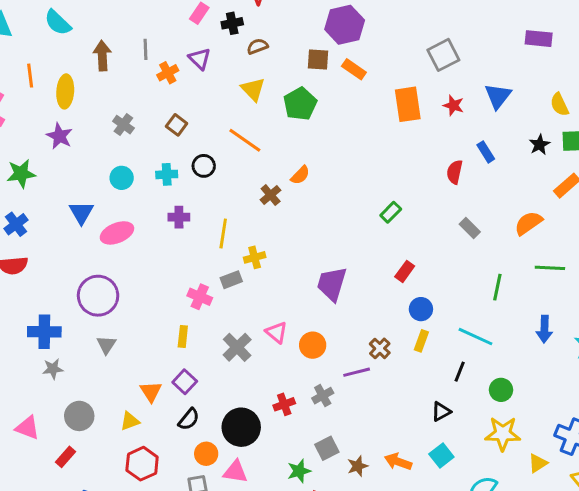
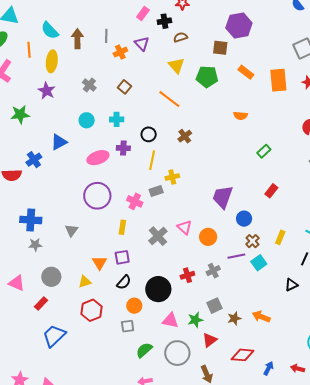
cyan semicircle: (58, 23) -> (50, 30), moved
orange rectangle: (354, 69) -> (246, 72), moved
green pentagon: (300, 104) -> (207, 77), turned 30
black circle: (204, 166) -> (149, 134), moved
orange semicircle: (300, 175) -> (241, 116), moved, turned 48
blue triangle: (81, 213) -> (59, 142), turned 30
blue cross: (16, 224) -> (34, 160), moved
pink ellipse: (117, 233) -> (98, 158), moved
purple circle: (98, 296) -> (97, 196), moved
blue circle: (421, 309) -> (244, 219), moved
purple square: (185, 382) -> (122, 257), turned 35
cyan square: (441, 455) -> (259, 263), moved
pink triangle: (235, 472) -> (170, 320), moved

